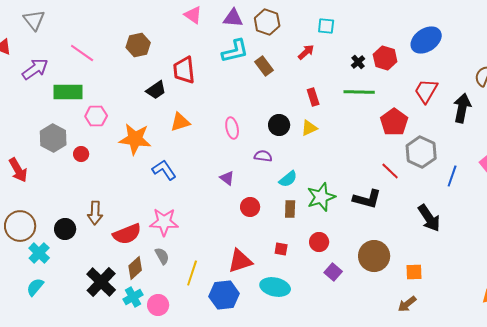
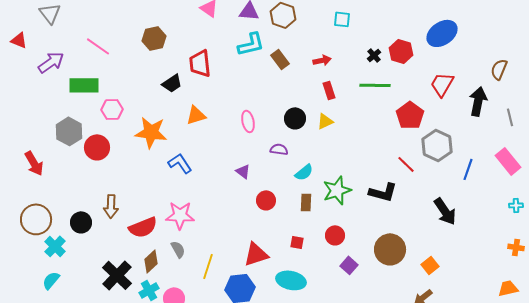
red arrow: (306, 52) -> (322, 60), moved, turned 30
red circle: (81, 154) -> (97, 147), size x1.6
orange square: (414, 272) -> (430, 265), turned -36

